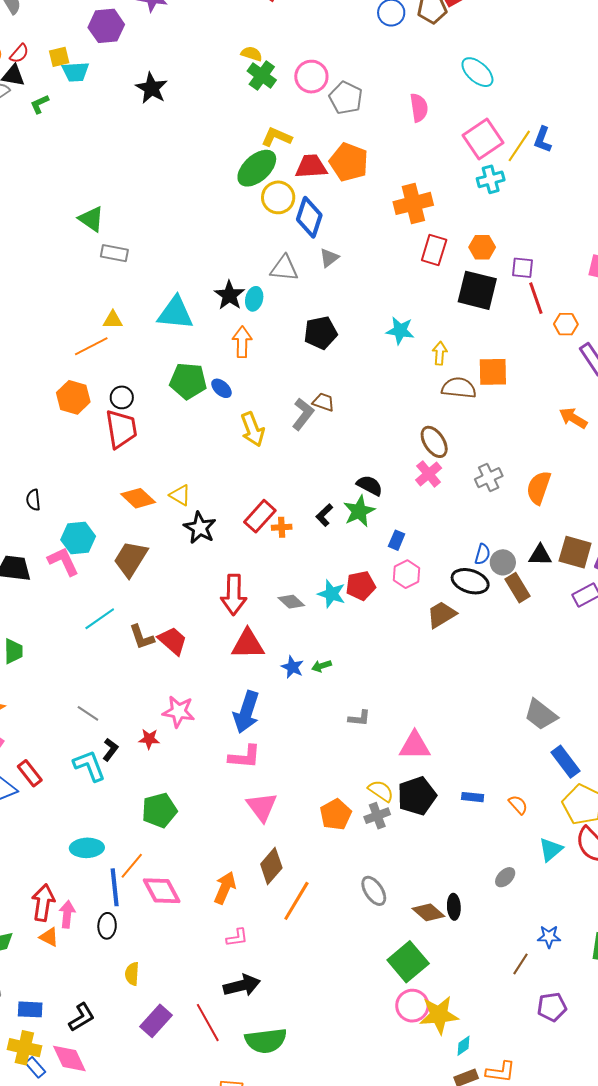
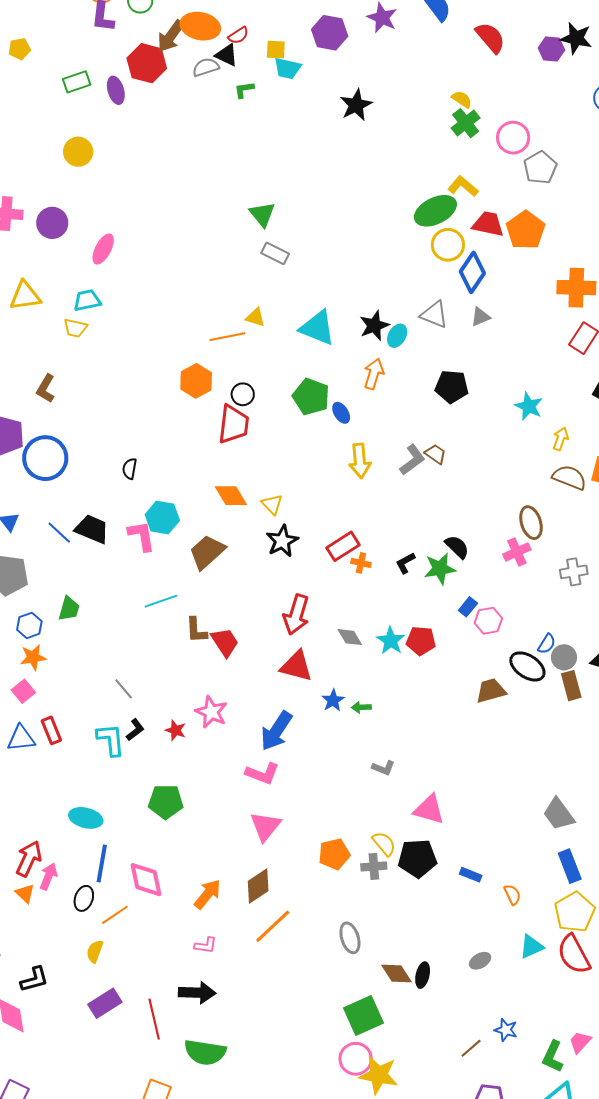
pink hexagon: (406, 574) -> (488, 621), moved
orange line: (132, 866) -> (115, 915), moved

